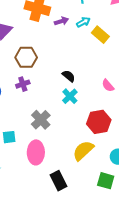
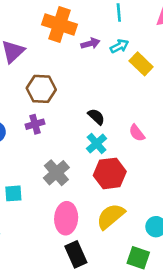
pink semicircle: (108, 85) -> (137, 133), moved
red hexagon: (99, 122) -> (110, 173), moved
pink ellipse: (36, 152) -> (66, 218), moved

